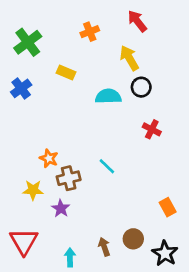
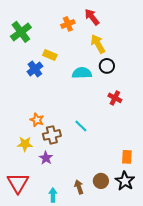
red arrow: (137, 21) -> (92, 17), moved
blue cross: (21, 88) -> (35, 69), moved
orange rectangle: (168, 207) -> (127, 157), turned 32
black star: (165, 253) -> (125, 181), moved

